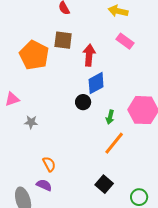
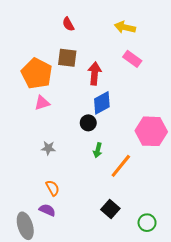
pink triangle: (12, 99) -> (42, 103), moved
green arrow: (110, 117) -> (98, 150), moved
gray star: (31, 122) -> (48, 148), moved

